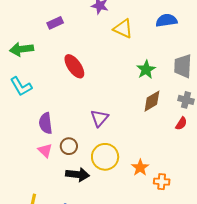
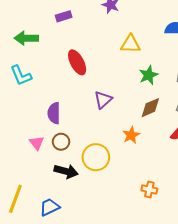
yellow triangle: (123, 29) -> (130, 44), moved, turned -30
purple triangle: (99, 118) -> (103, 100), moved
purple semicircle: (46, 123) -> (54, 113), moved
orange star: (140, 168) -> (131, 135), moved

